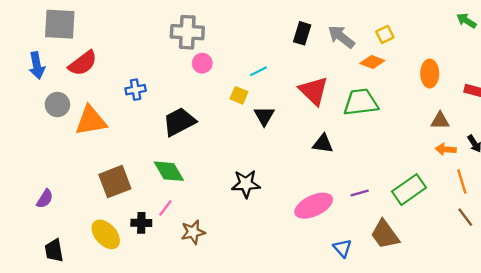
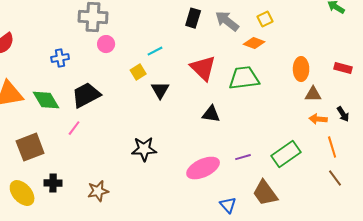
orange ellipse: (430, 74) -> (301, 69), moved
blue cross: (136, 90) -> (60, 58), moved
yellow square: (239, 95) -> (138, 72), turned 35
green diamond: (169, 171) -> (46, 100), moved
pink line: (165, 208) -> (74, 128), moved

